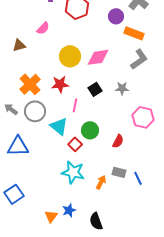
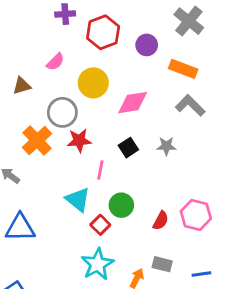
purple circle: (116, 16) -> (147, 45), moved
yellow circle: (70, 56) -> (93, 83), moved
gray L-shape: (139, 59) -> (190, 105), turned -100
gray circle: (35, 111) -> (62, 112), moved
pink hexagon: (143, 117) -> (196, 215), moved
cyan star: (73, 172) -> (97, 264), turned 30
blue line: (138, 178) -> (201, 274), moved, turned -72

